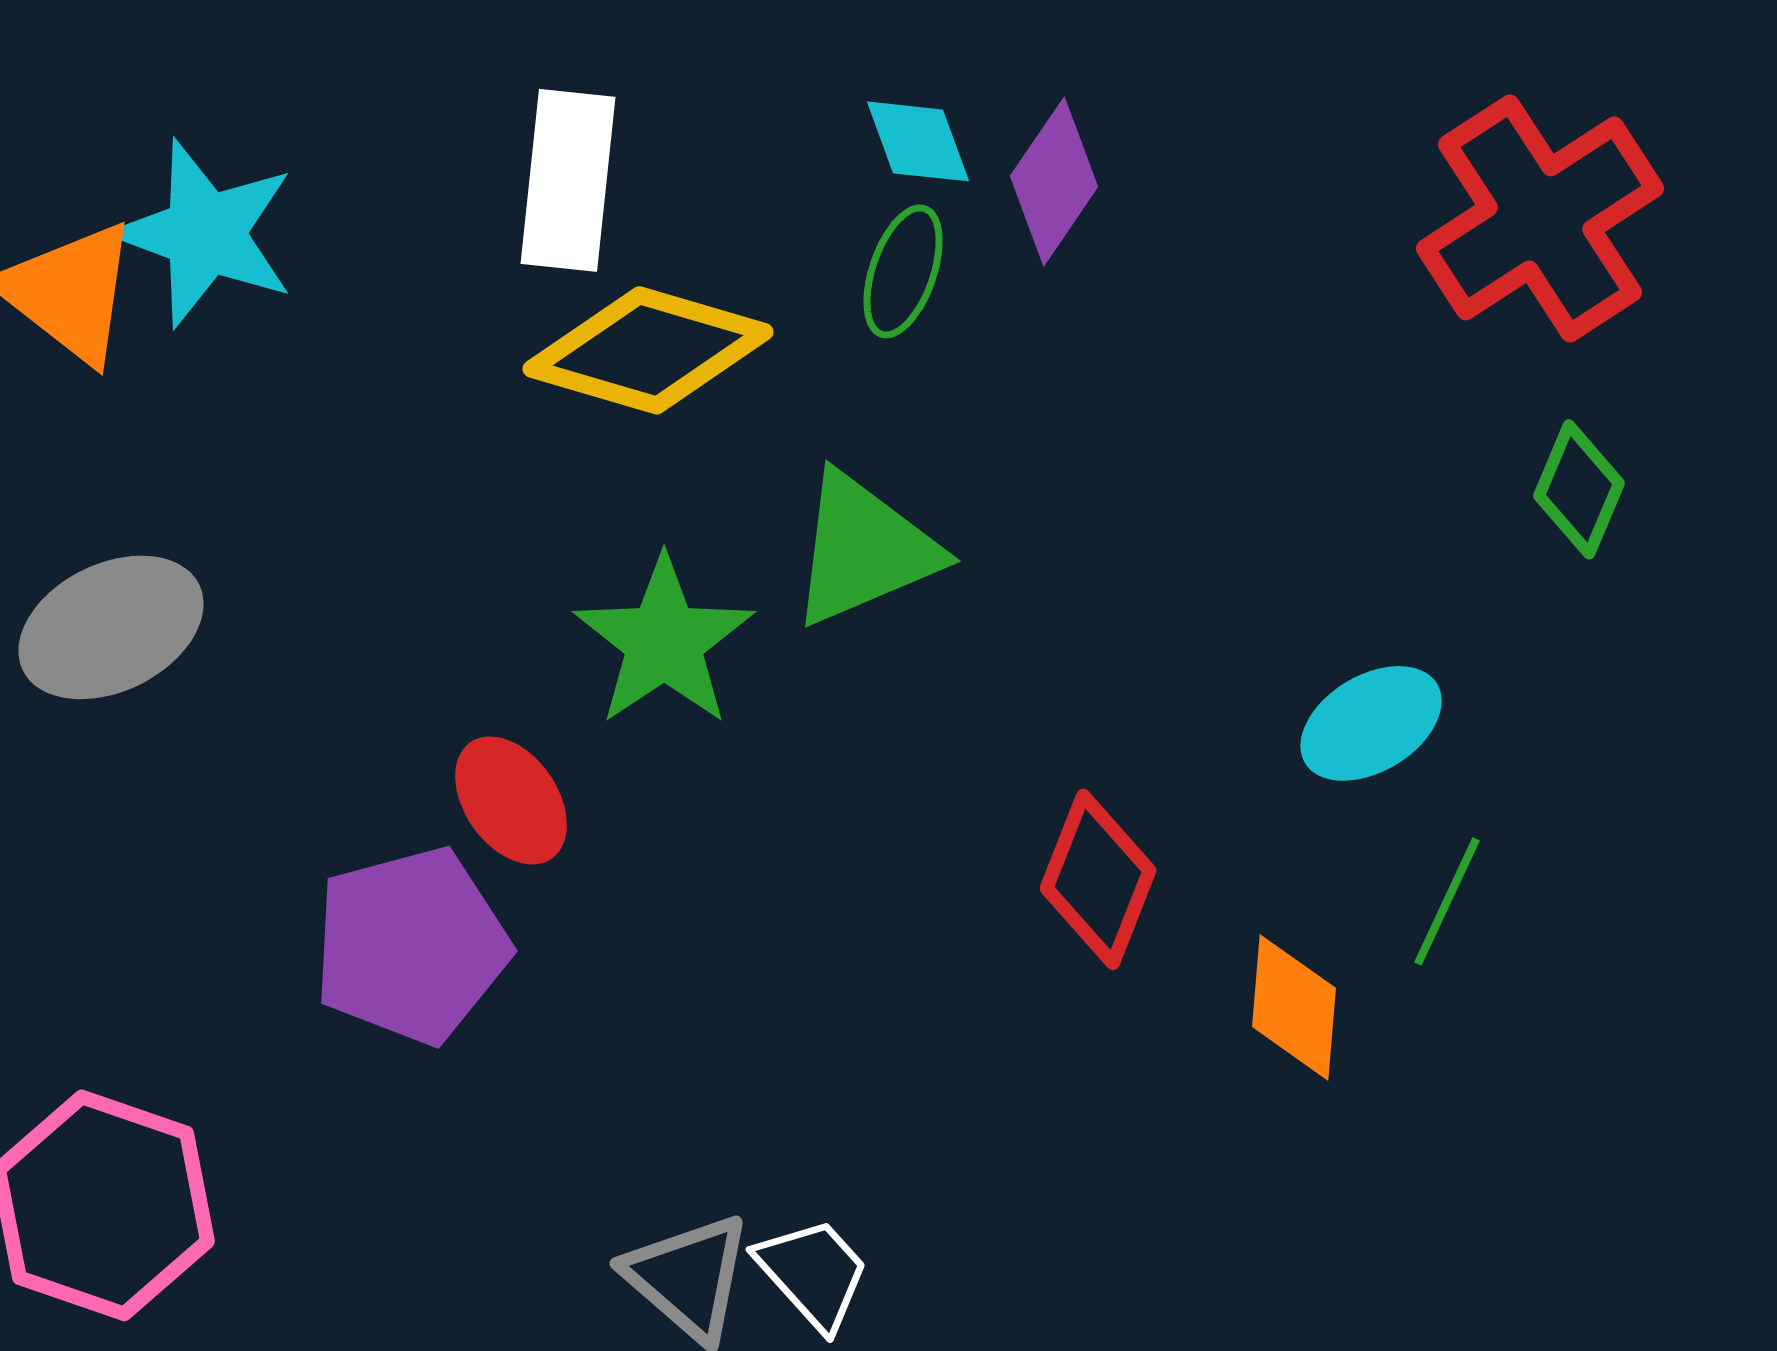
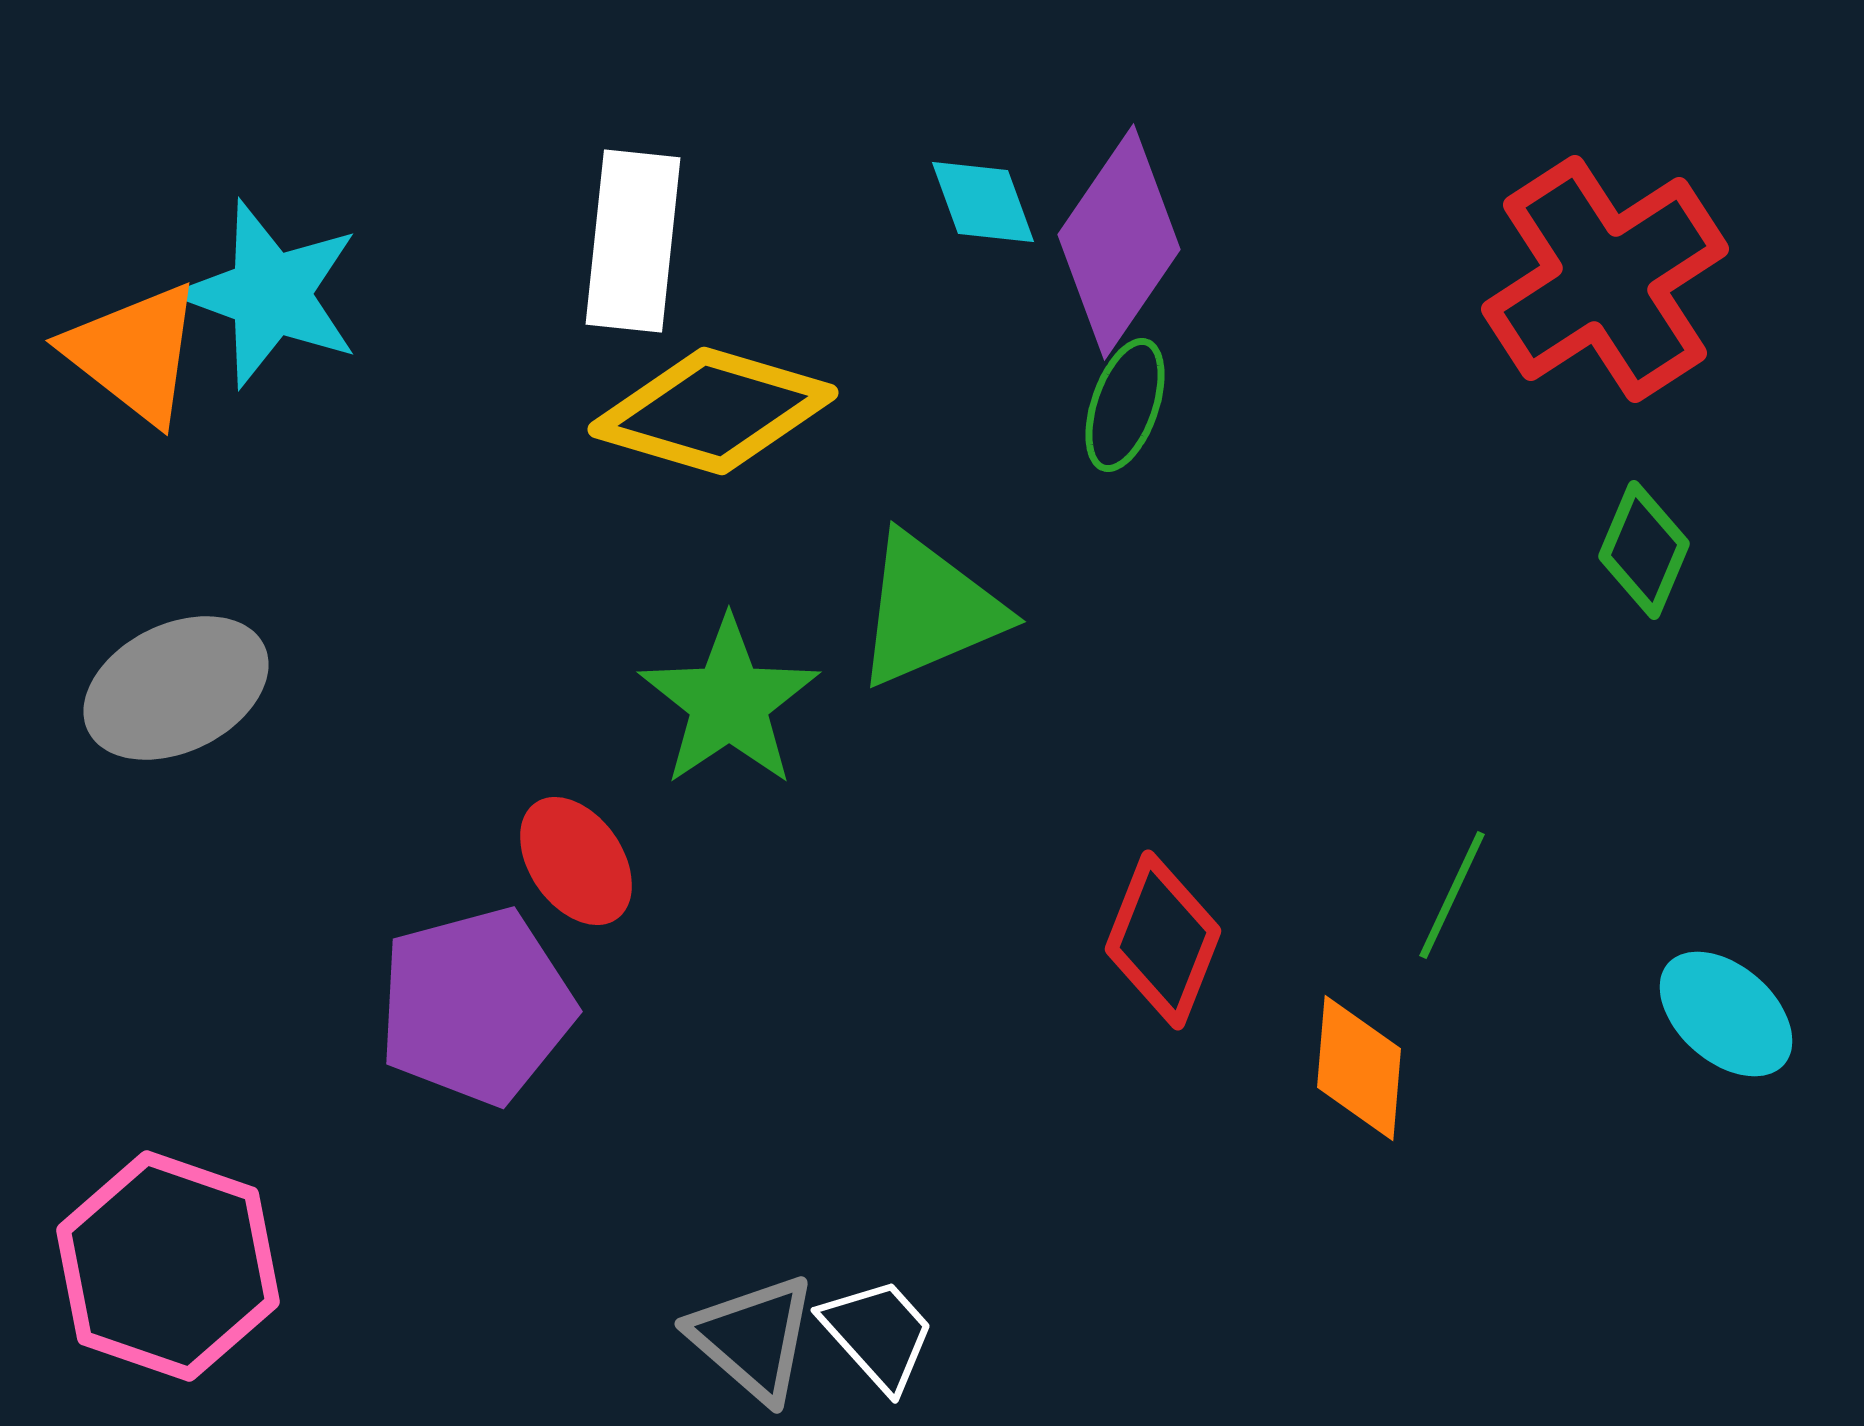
purple diamond: (1054, 181) -> (1119, 242), size x1.4
green ellipse: (903, 271) -> (1125, 405), moved
cyan ellipse: (1371, 723) -> (1726, 1014), moved, turned 72
green line: (1447, 901) -> (1452, 895), moved

